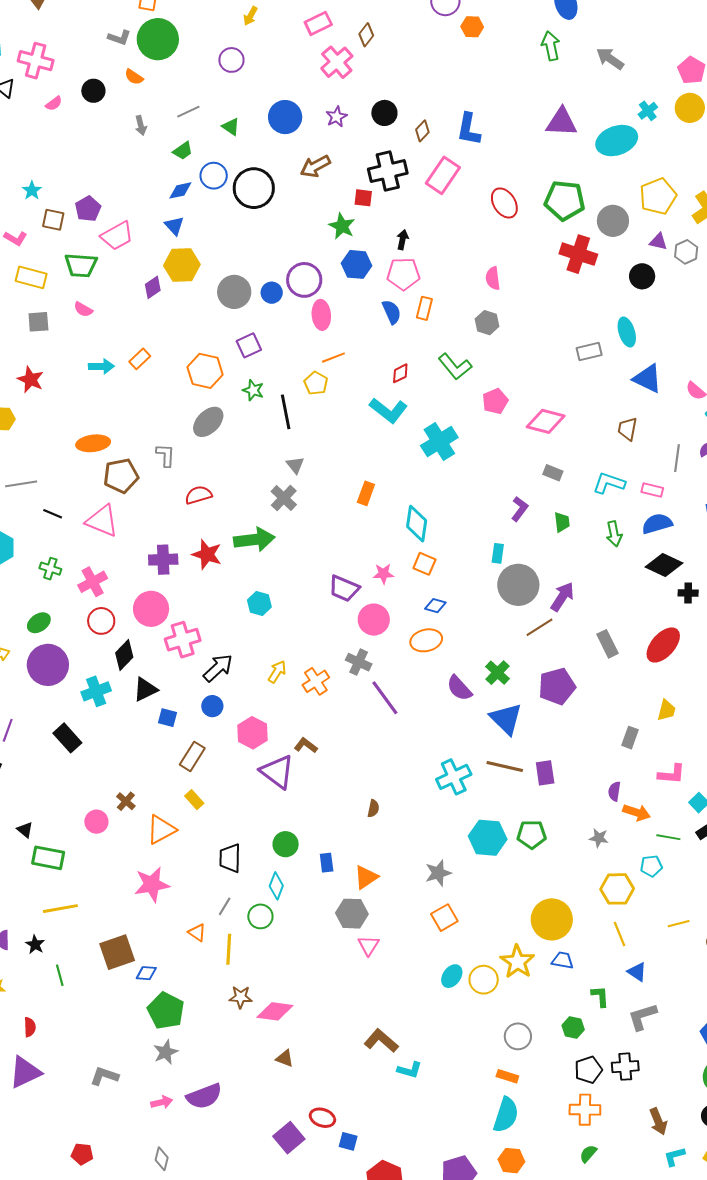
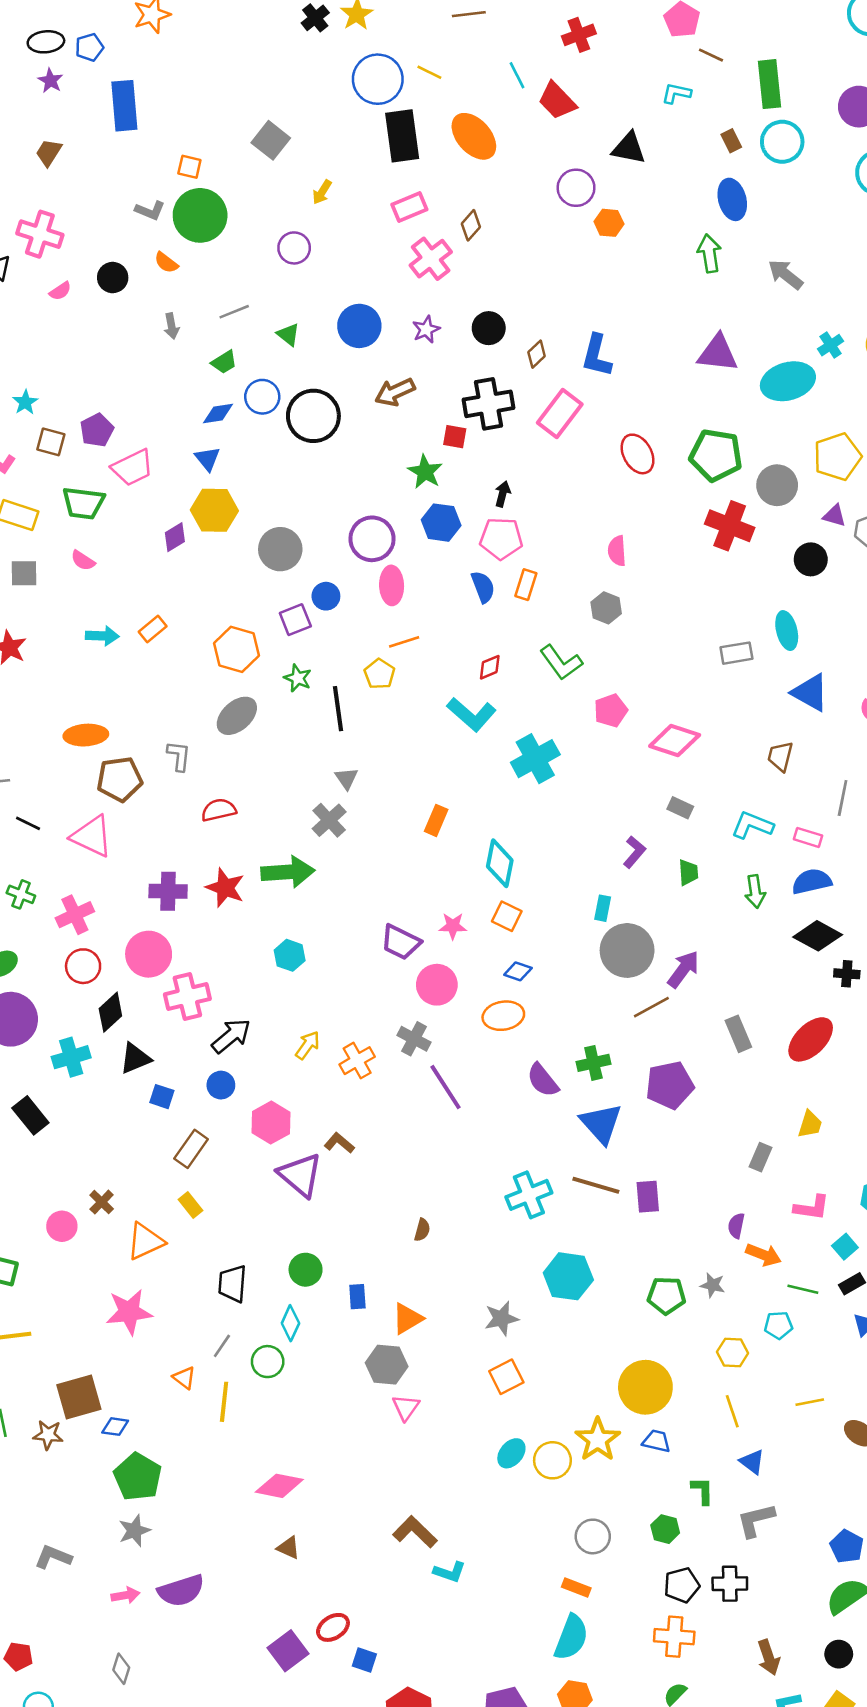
blue circle: (272, 293) -> (326, 596), moved
green cross: (497, 673) -> (593, 1063), turned 30
green pentagon: (532, 834) -> (666, 1295), moved
yellow hexagon: (617, 889) -> (733, 1353), size x0.7
brown star: (241, 997) -> (48, 1435), moved
red ellipse: (322, 1118) -> (333, 1627), turned -55

